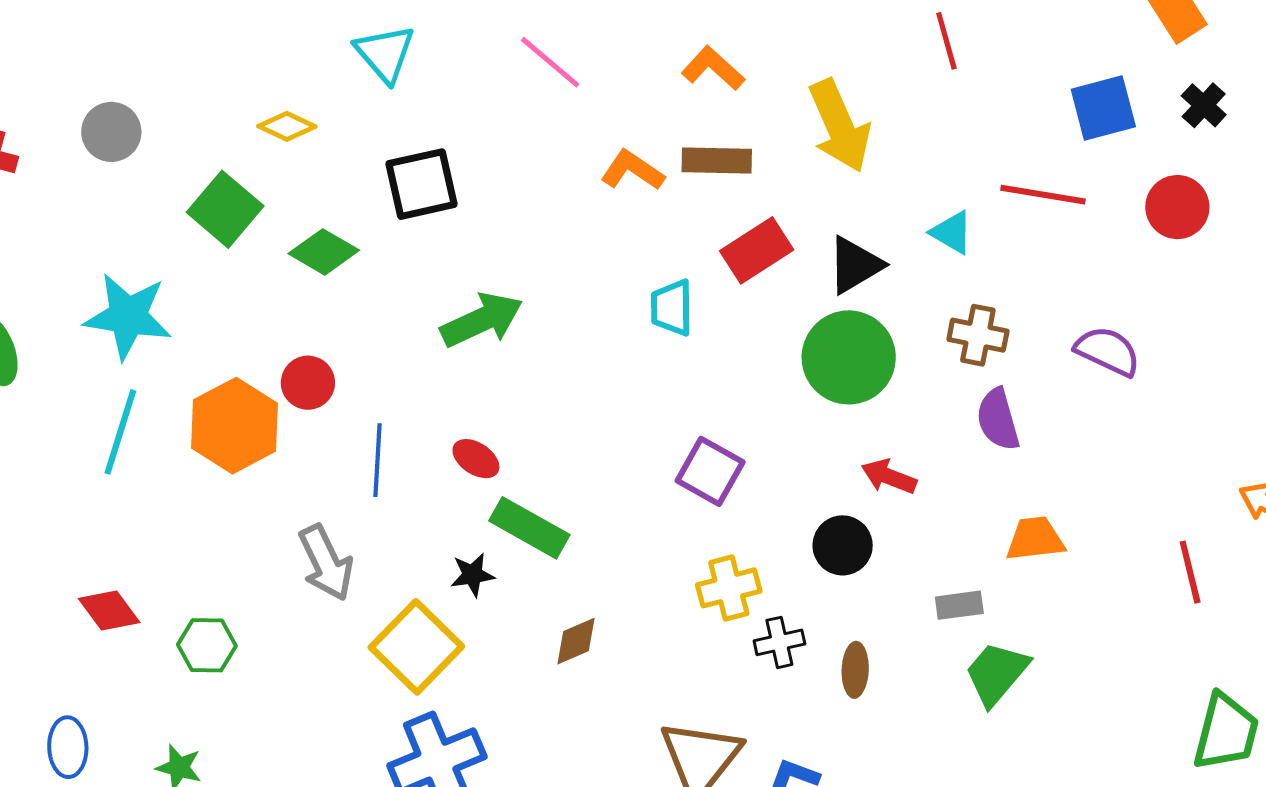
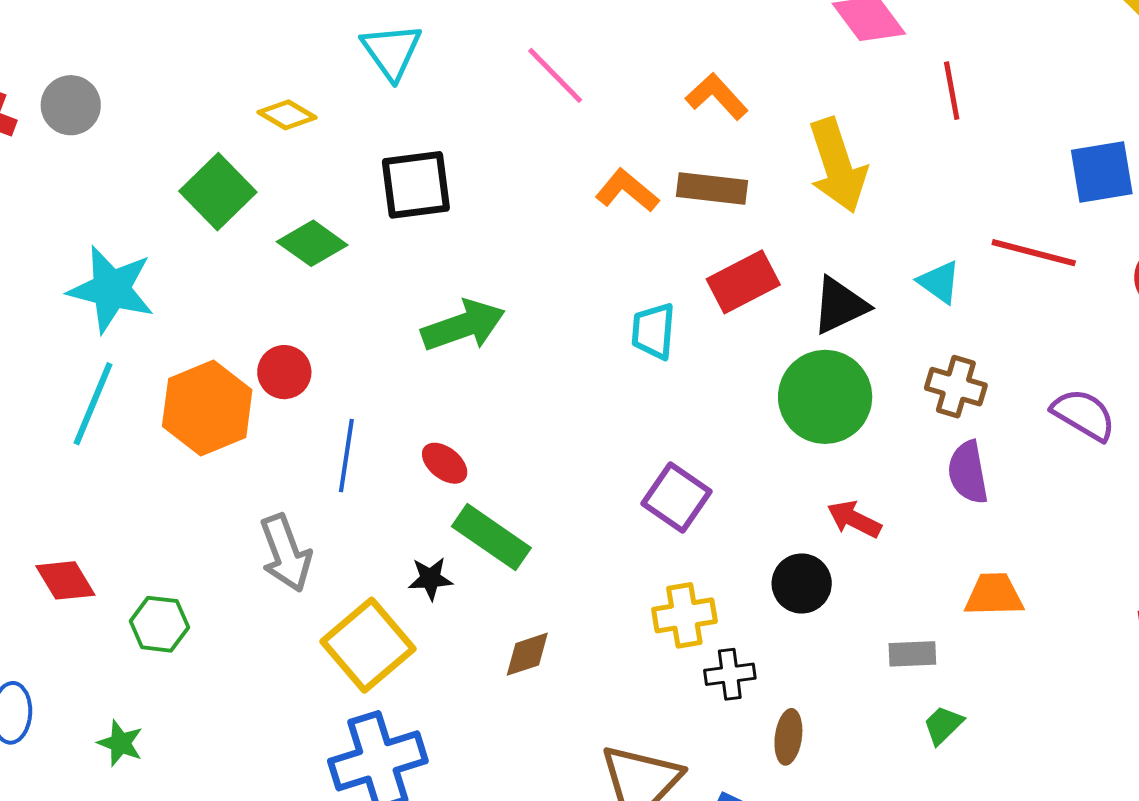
gray circle: (111, 132) -> (71, 105), moved
brown ellipse: (855, 670) -> (788, 737), moved
green trapezoid: (997, 673) -> (943, 725), size x0.6

